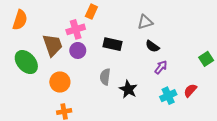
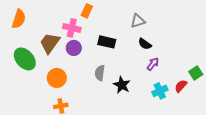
pink cross: (76, 29) -> (72, 28), turned 30
brown trapezoid: (53, 45) -> (50, 43), turned -125
green square: (206, 59) -> (196, 73), moved

